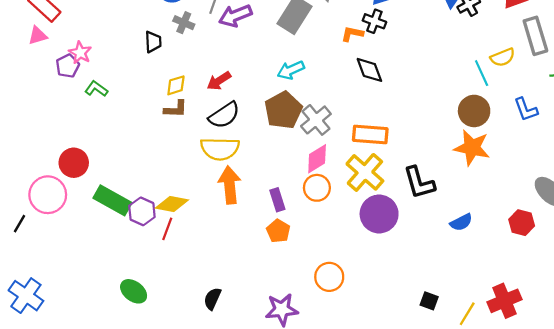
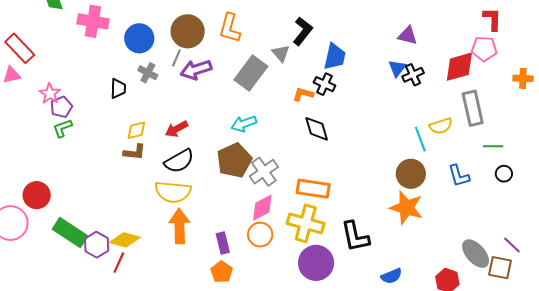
purple pentagon: (68, 66) -> (61, 107), moved
green L-shape: (96, 89) -> (62, 128), turned -60
yellow cross: (365, 172) -> (306, 223), turned -30

